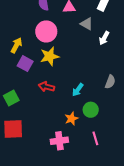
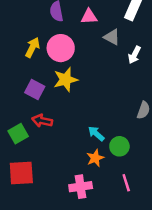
yellow arrow: (16, 45) -> (32, 47), moved
red arrow: (46, 87) -> (42, 121), moved
cyan arrow: (78, 90) -> (96, 134), moved, turned 96

